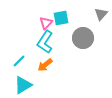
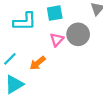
pink triangle: (46, 23) -> (57, 40), moved
cyan L-shape: (45, 42) -> (25, 22), moved, turned -125

